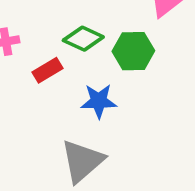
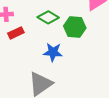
red rectangle: (48, 70) -> (16, 33), moved

